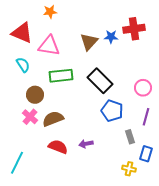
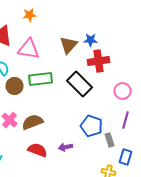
red cross: (134, 29) -> (98, 61), moved
brown circle: (35, 95) -> (14, 86), moved
blue pentagon: (112, 111) -> (91, 126), moved

